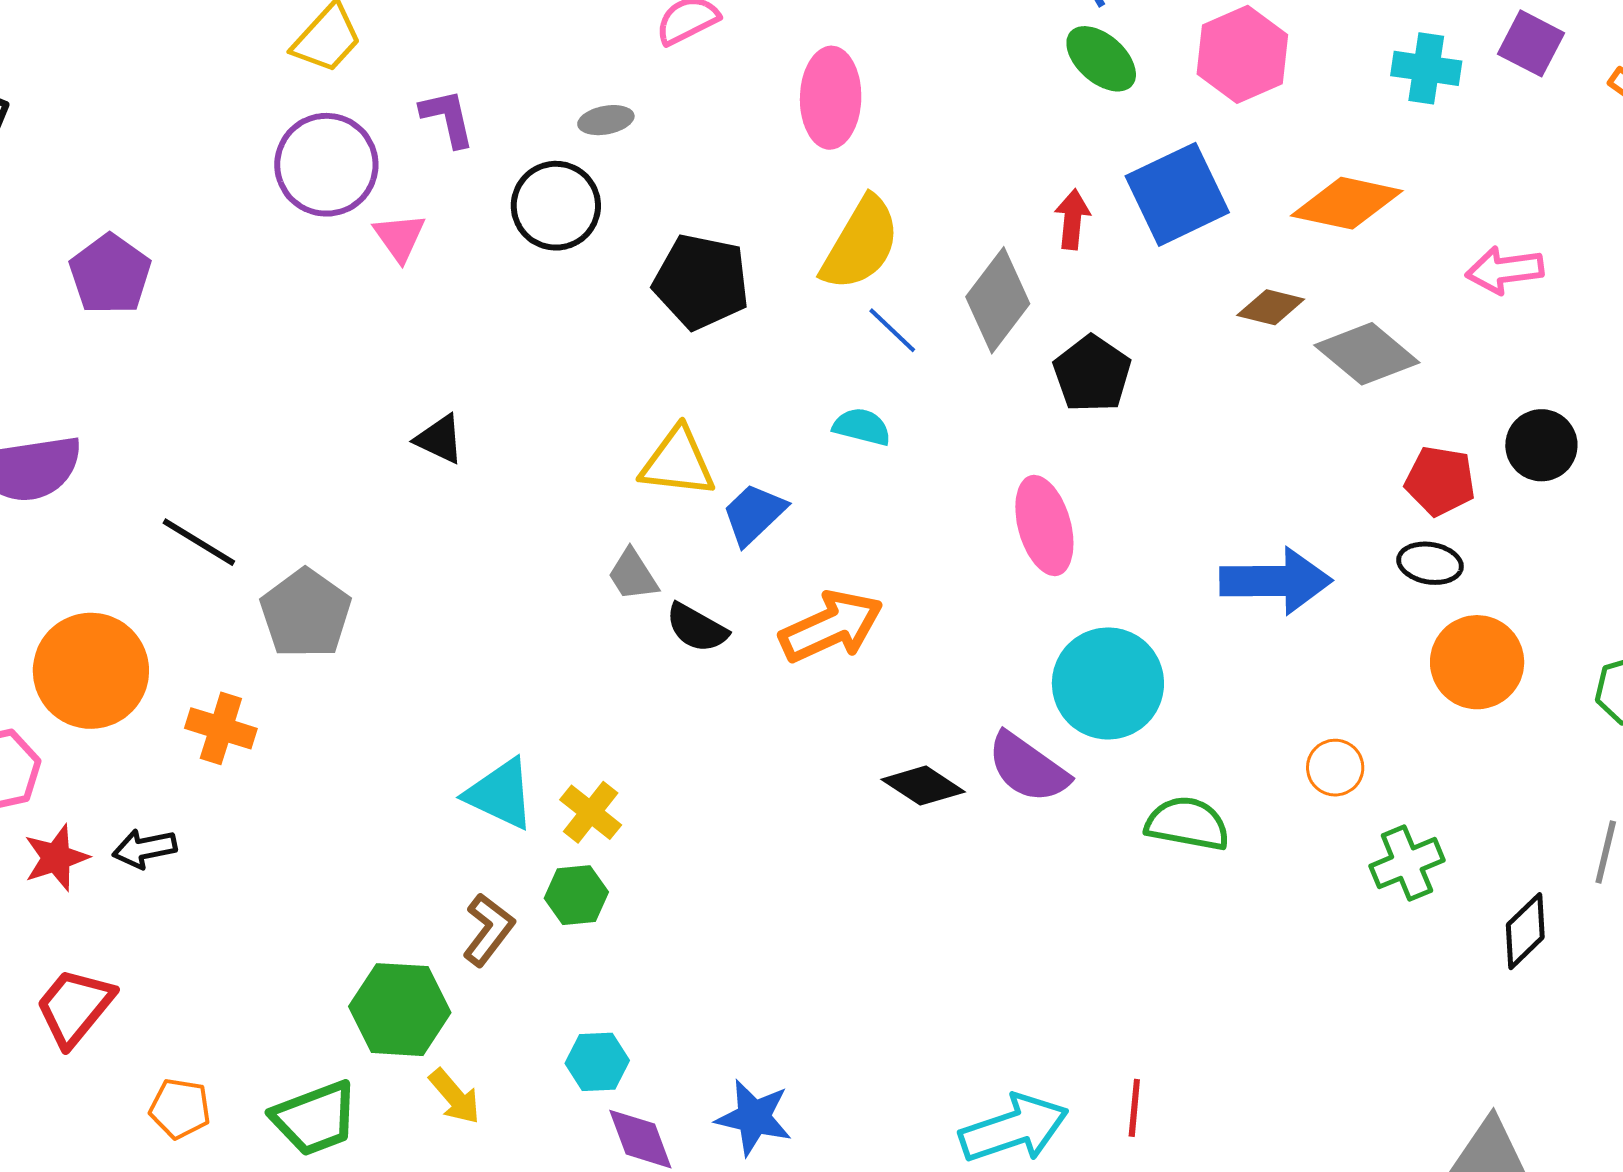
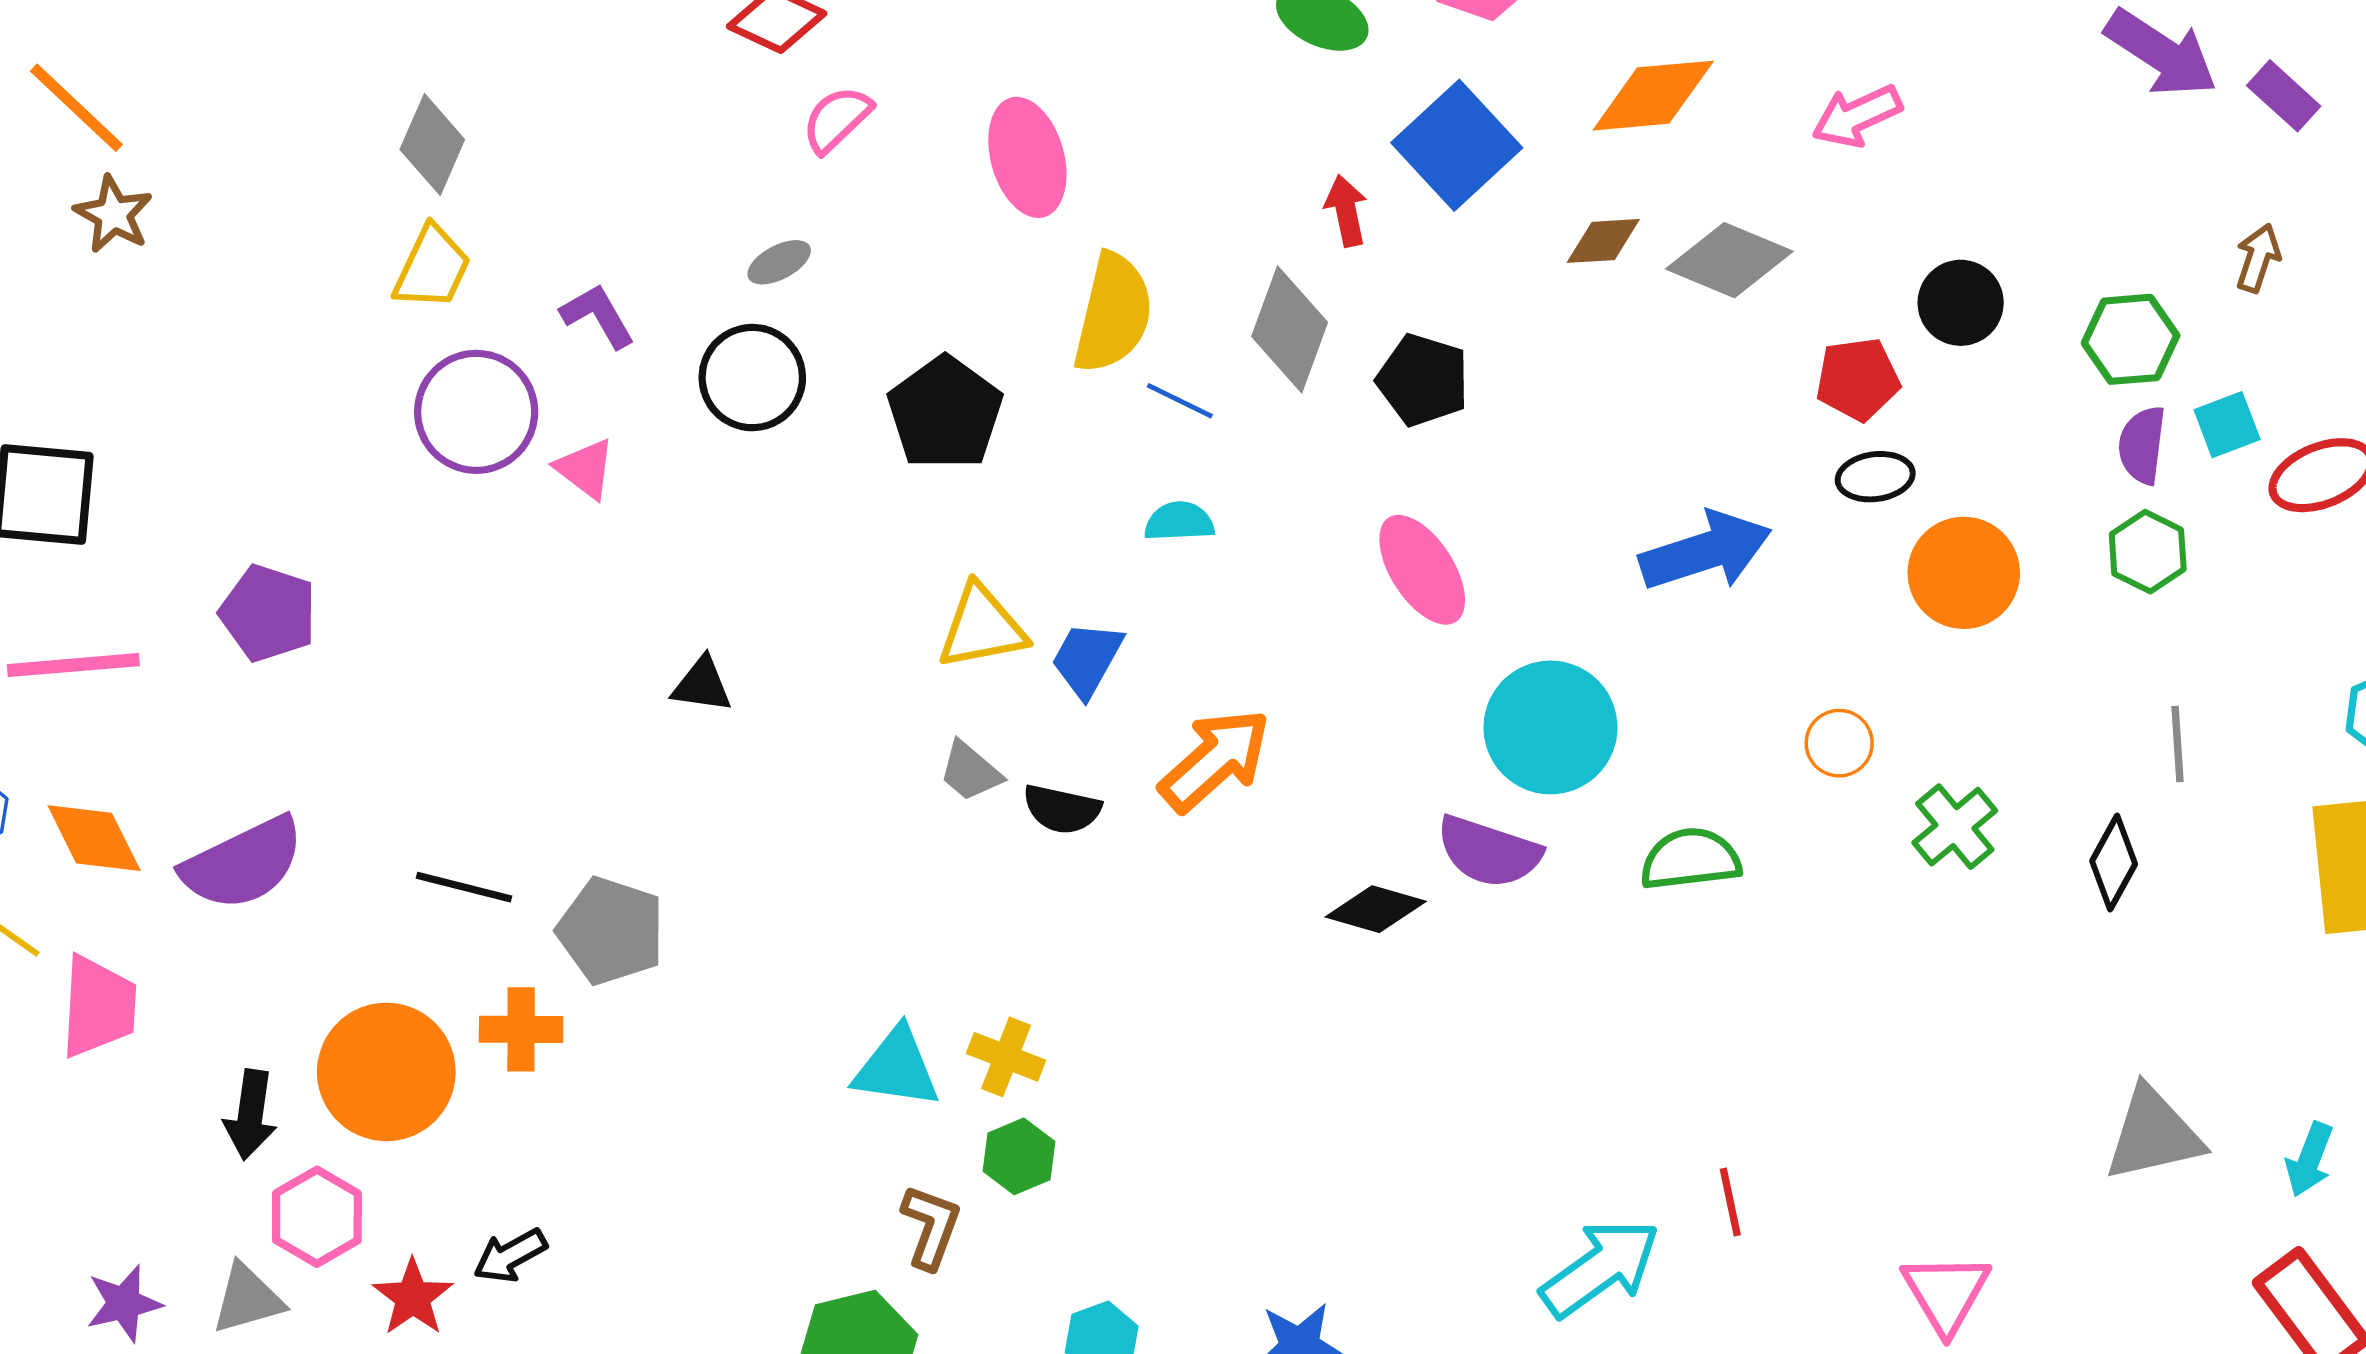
black pentagon: (701, 282) -> (945, 413), turned -30
orange cross: (221, 728) -> (521, 1029), moved

